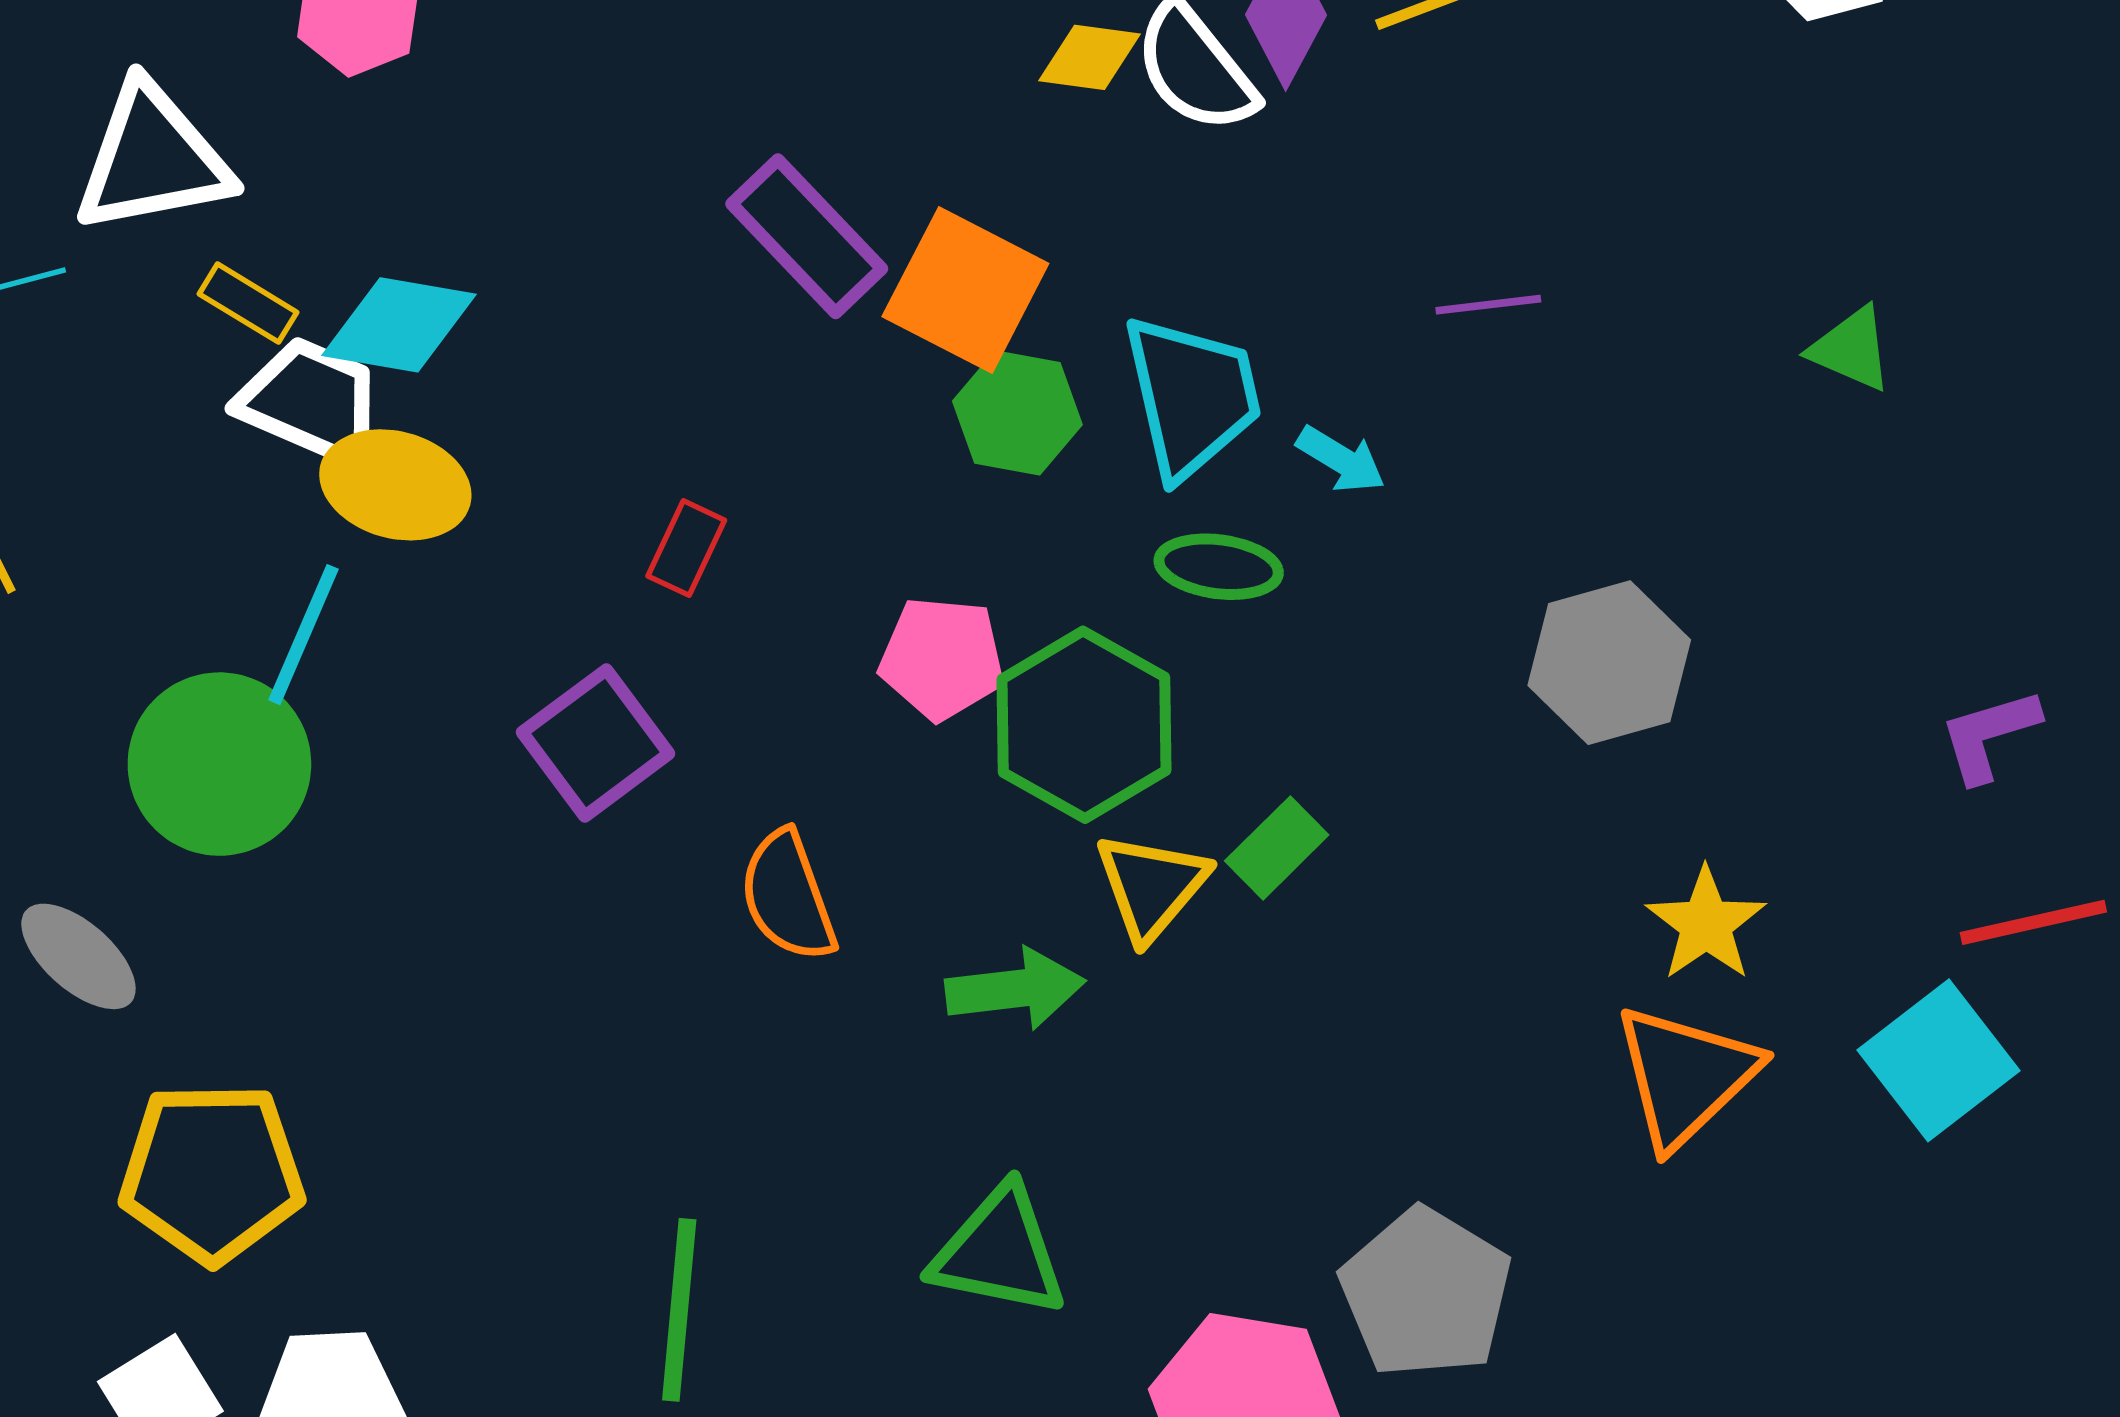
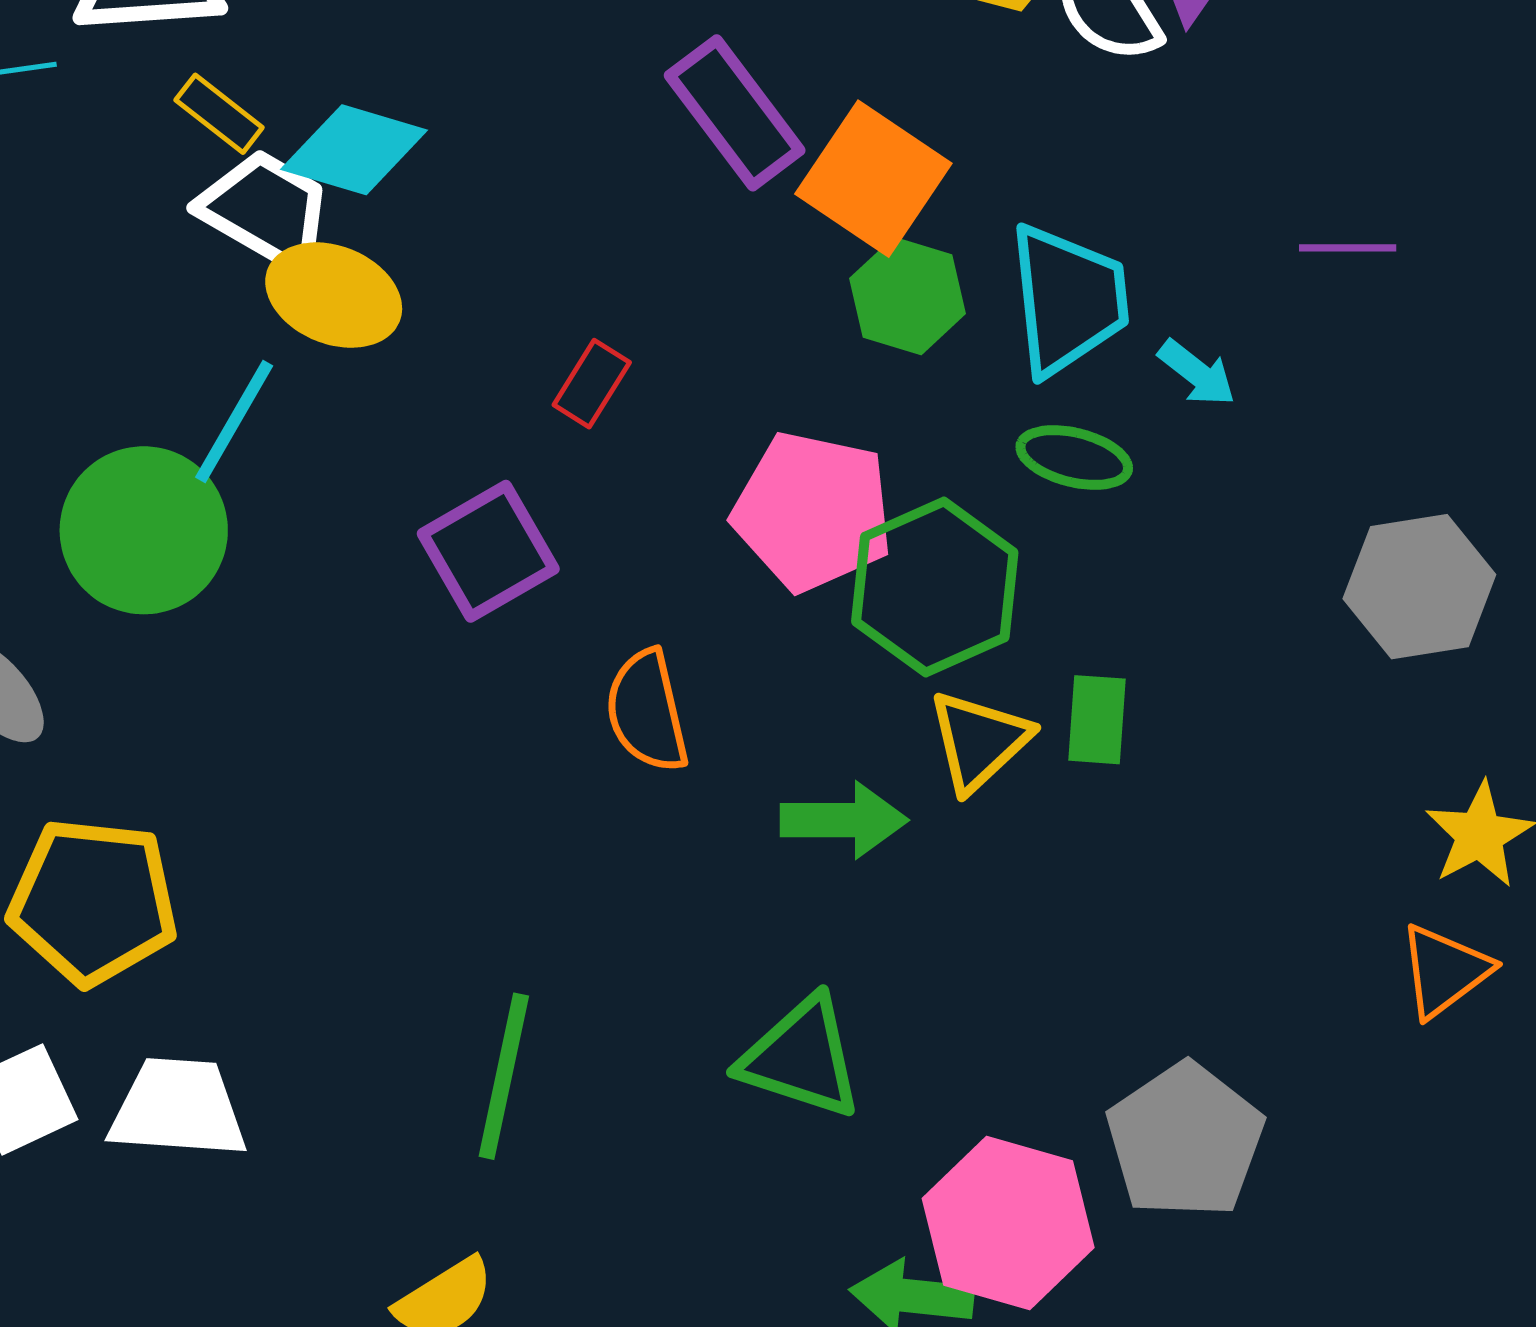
pink pentagon: (942, 658) -> (813, 511), size x1.4
green rectangle: (1277, 848) -> (1097, 720), turned -48
orange triangle: (1685, 1076) -> (1445, 971), size x0.7

